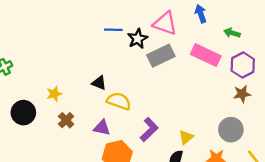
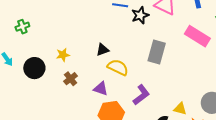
gray rectangle: (161, 56) -> (157, 52), moved, turned -55
black triangle: (99, 83) -> (103, 50), turned -48
yellow triangle: (186, 137) -> (180, 109), moved, turned 48

